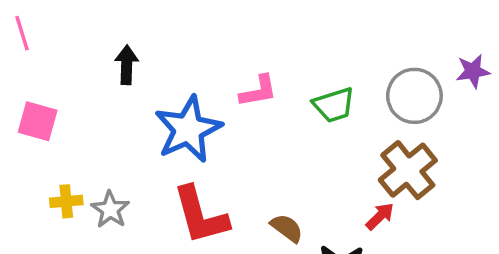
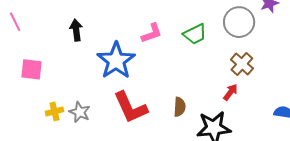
brown cross: (408, 170) -> (242, 64), size x0.7
brown semicircle: (287, 228) -> (180, 107), turned 66

